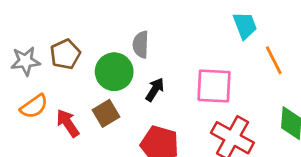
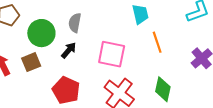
gray semicircle: (141, 45) -> (75, 23), moved

